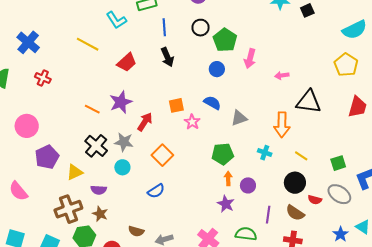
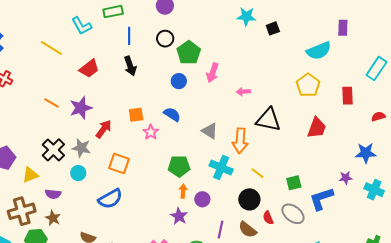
orange line: (92, 109) -> (52, 103), moved
gray triangle: (239, 118) -> (210, 131), moved, turned 48
cyan cross: (265, 153) -> (221, 168), size x1.6
orange square: (162, 155) -> (119, 163), turned -30
blue semicircle: (156, 191) -> (110, 199), size x1.4
red semicircle: (315, 200) -> (268, 218), turned 48

